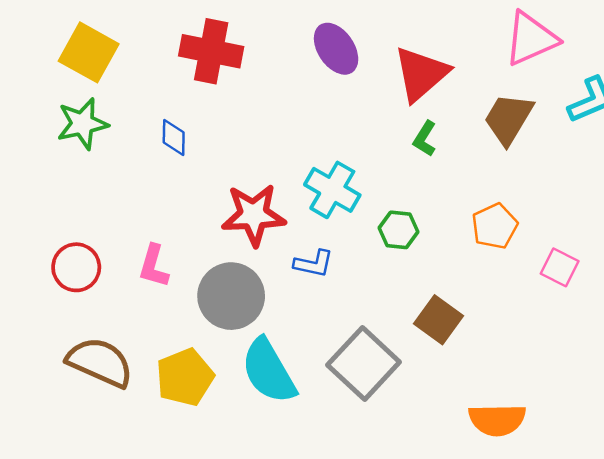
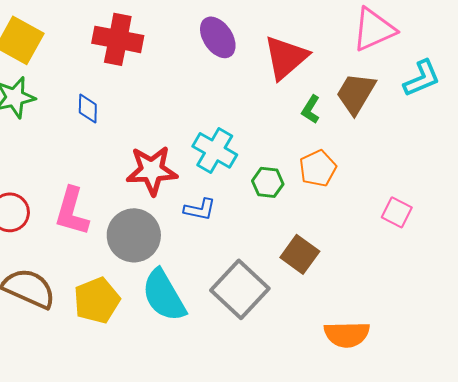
green L-shape: (425, 139) -> (311, 109), moved
orange pentagon: (495, 226) -> (318, 168), moved
pink L-shape: (154, 266) -> (72, 211), size x1.4

